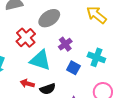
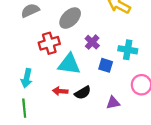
red cross: (26, 38) -> (49, 43), turned 36

